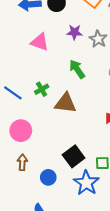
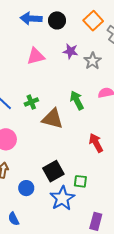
pink triangle: (40, 42) -> (36, 56), turned -42
green arrow: (77, 69) -> (77, 100), moved

